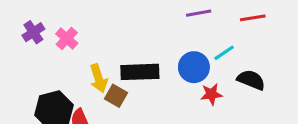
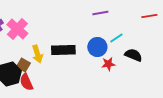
red line: (253, 18) -> (149, 16), moved
pink cross: (67, 39) -> (17, 29), size x1.5
brown square: (116, 96) -> (23, 65), moved

